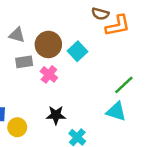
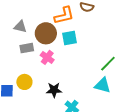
orange L-shape: (118, 26) -> (64, 16), moved
cyan square: (78, 51) -> (70, 38), turned 35
yellow circle: (17, 127) -> (24, 82), moved

